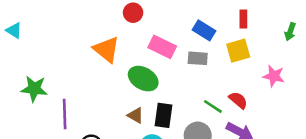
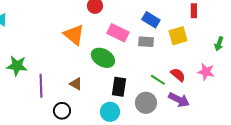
red rectangle: (243, 19) -> (194, 11), moved
green arrow: (290, 32) -> (219, 44), moved
pink star: (274, 76) -> (206, 72), moved
brown triangle: (136, 115) -> (76, 84), moved

